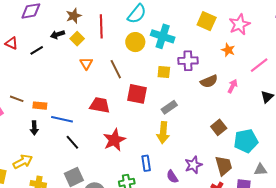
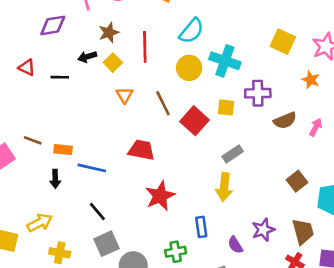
black line: (37, 50) -> (60, 77), turned 32
red square: (137, 94) -> (194, 121), moved, turned 30
black line: (72, 142) -> (97, 212), moved

